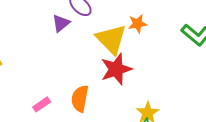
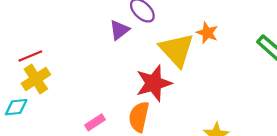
orange star: (138, 24) -> (207, 33), turned 30
red star: (116, 69) -> (154, 83), moved

